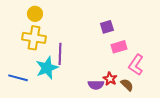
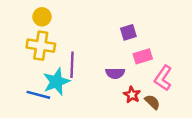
blue line: (18, 78) -> (38, 95), moved
purple semicircle: (96, 85) -> (115, 73), moved

